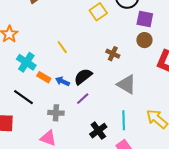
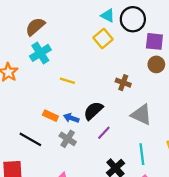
yellow line: (62, 47) -> (67, 81), turned -32
cyan cross: (26, 62) -> (40, 53), moved, turned 30
purple line: (83, 99) -> (104, 133), moved
gray cross: (56, 113) -> (68, 139), moved, turned 35

